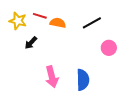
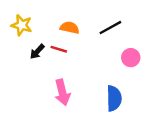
red line: (40, 16) -> (59, 49), moved
blue semicircle: (83, 80) -> (114, 98), moved

